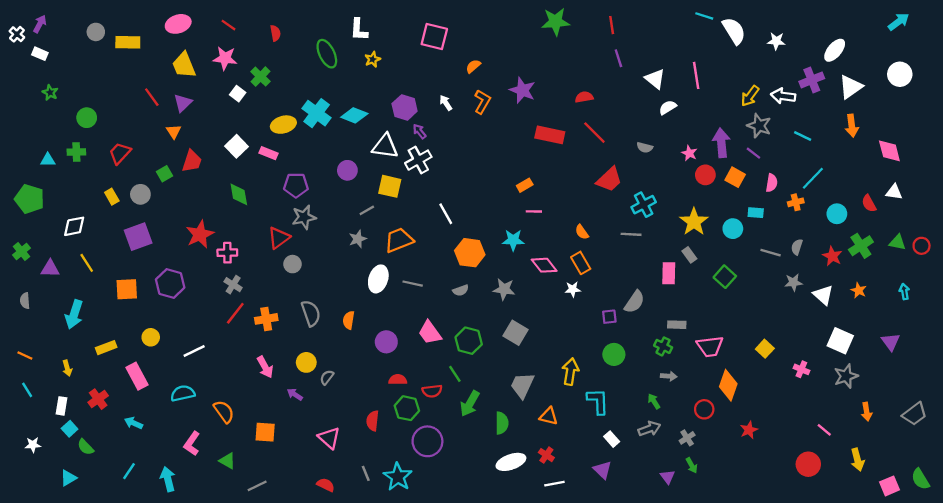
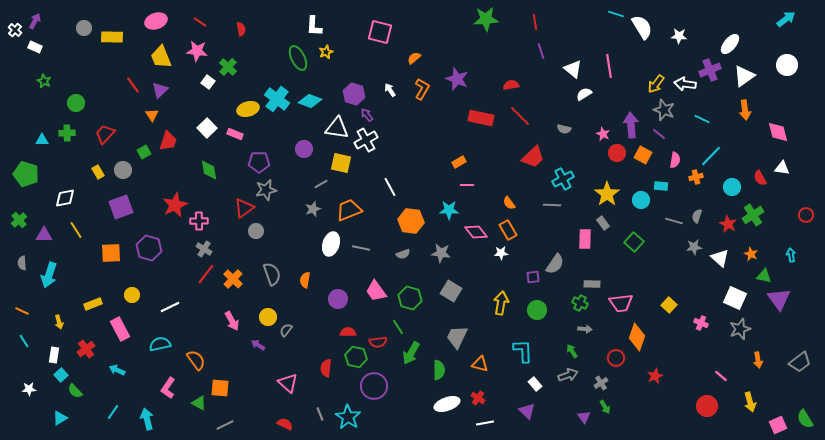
green ellipse: (327, 54) -> (298, 58), moved
green triangle: (897, 242) -> (764, 276), moved
cyan arrow: (74, 314) -> (49, 275), moved
orange cross: (266, 319) -> (233, 279), turned -36
purple triangle: (891, 342) -> (779, 299), size x1.4
yellow arrow: (570, 372) -> (501, 303), moved
orange square: (265, 432) -> (220, 388), moved

